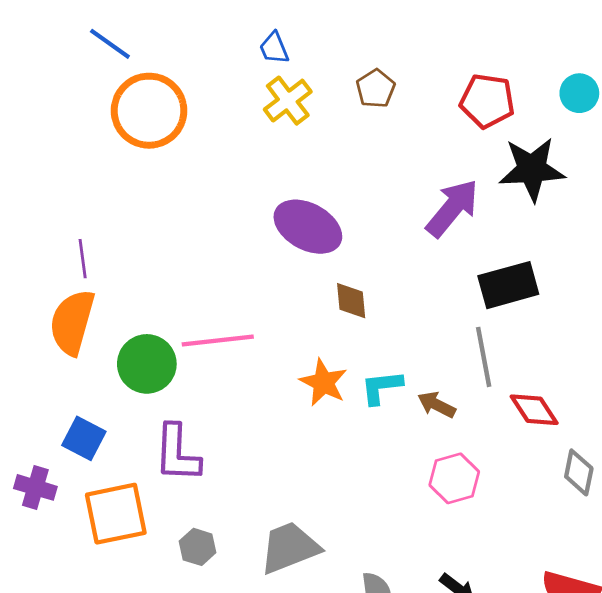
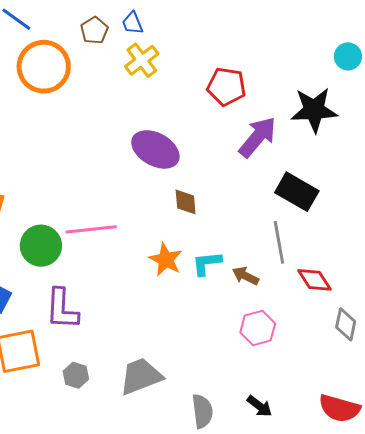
brown pentagon: (376, 89) -> (94, 30), moved
red pentagon: (487, 101) -> (226, 87), moved
black rectangle: (508, 285) -> (297, 192), turned 45

